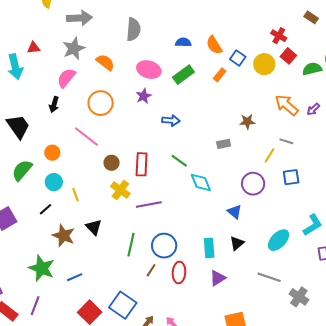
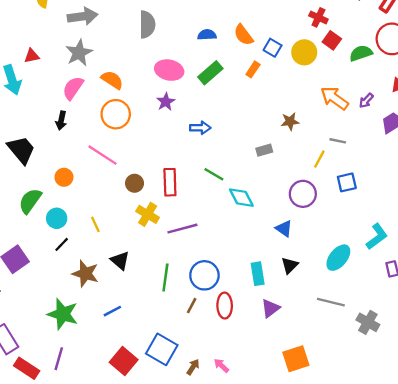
orange semicircle: (105, 62) -> (112, 80), moved
cyan circle: (54, 182) -> (57, 218), moved
blue line: (75, 277) -> (112, 311), moved

